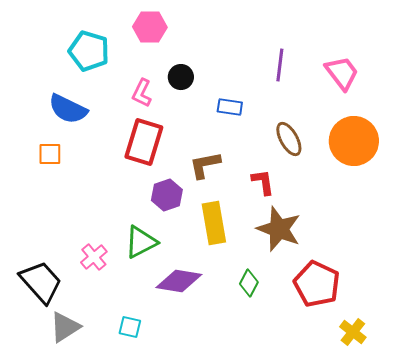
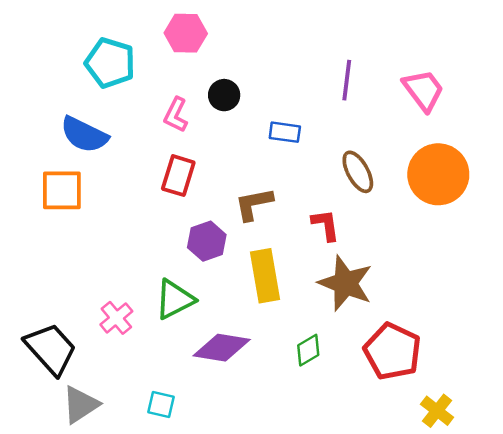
red rectangle: (144, 142) -> (178, 176), size x0.7
orange square: (50, 154) -> (62, 190), size x1.5
green diamond: (249, 283) -> (308, 350), turned 32

